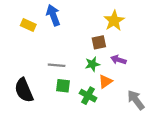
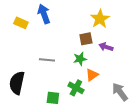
purple arrow: (118, 60) -> (106, 47), moved
green square: (63, 86) -> (53, 98), moved
black semicircle: (24, 90) -> (17, 83), turned 35

